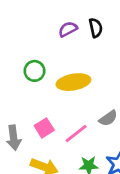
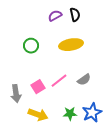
yellow ellipse: (73, 82) -> (71, 45), moved
pink line: (76, 134) -> (59, 81), moved

